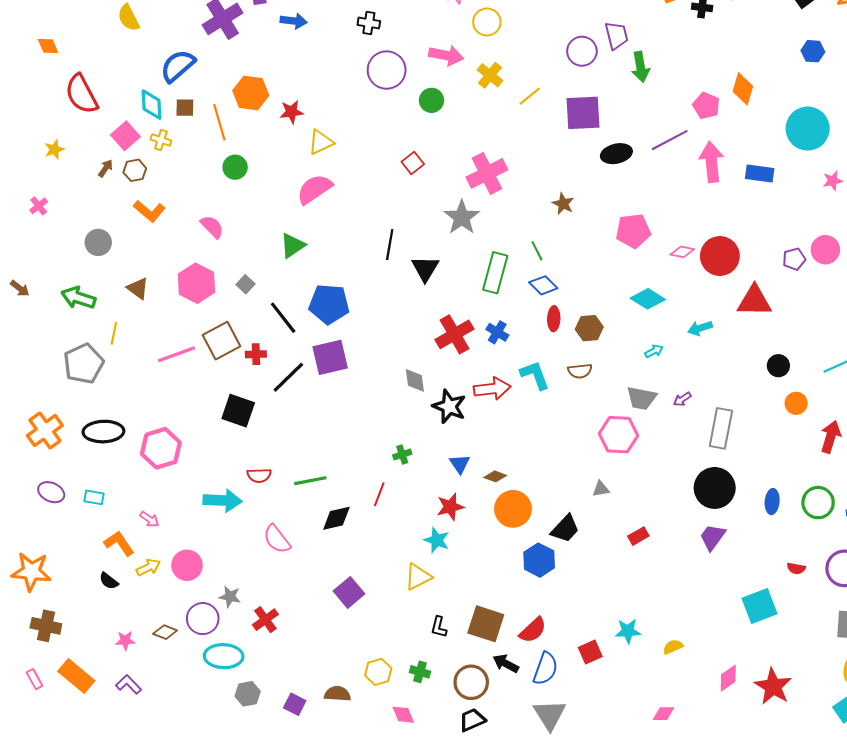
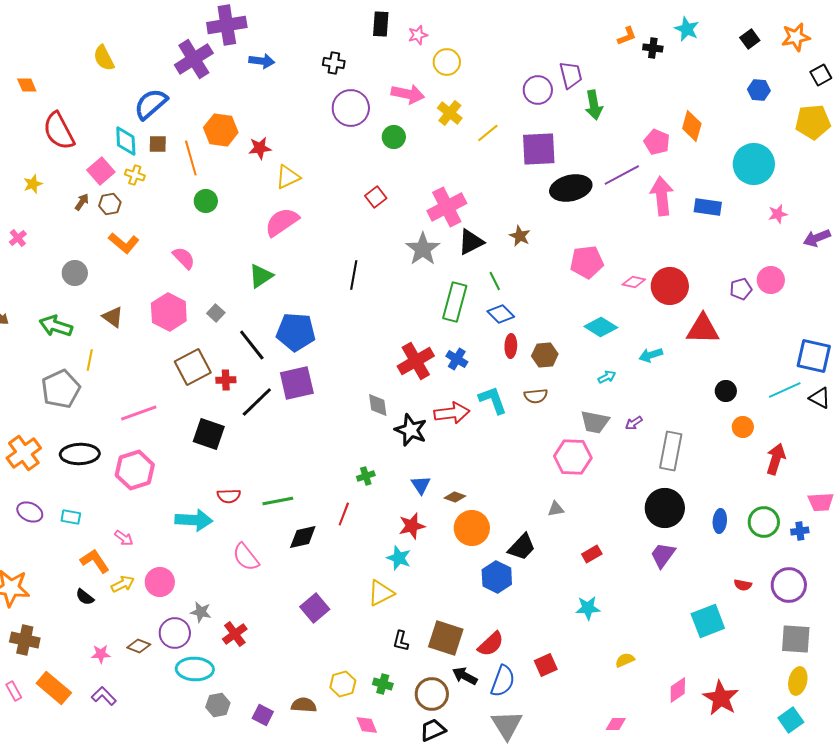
black ellipse: (616, 154) -> (571, 188), size x1.4
black triangle: (425, 269) -> (471, 242), moved, turned 32
pink line: (177, 354) -> (139, 413), moved
cyan star: (628, 631) -> (588, 608), moved

